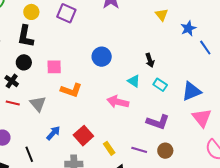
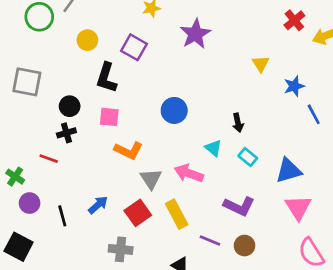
black L-shape: (26, 36) -> (106, 78), moved
black cross: (12, 81) -> (66, 133), moved, turned 32
gray triangle: (38, 104) -> (151, 179), moved
yellow rectangle: (109, 148) -> (177, 214), moved, size x1.5
black line: (29, 154) -> (62, 216), moved

